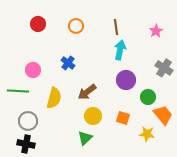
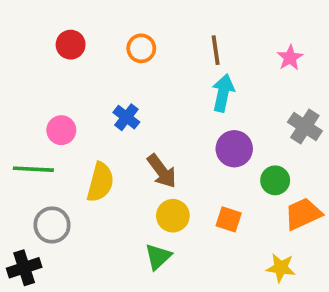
brown arrow: (87, 92) -> (162, 171), turned -90
orange trapezoid: (163, 115) -> (303, 214), turned -75
yellow star: (147, 134) -> (281, 268), moved
black cross: (26, 144) -> (24, 268), moved, turned -30

